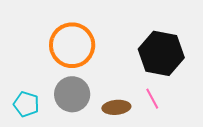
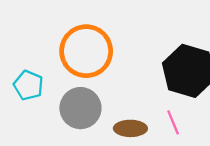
cyan pentagon: (26, 104) -> (28, 85), moved

